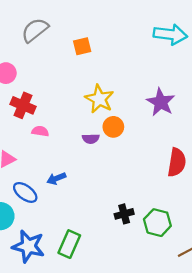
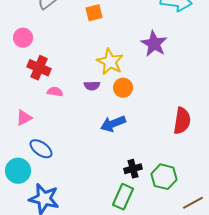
purple star: (161, 102) -> (154, 44), moved
purple semicircle: (91, 139) -> (92, 86), moved
blue arrow: (56, 178) -> (113, 124), moved, size x1.4
green rectangle: (69, 244) -> (123, 197), moved

